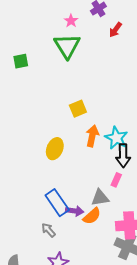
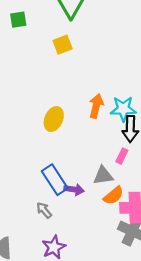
yellow square: (78, 109) -> (63, 45), moved
cyan star: (116, 138) -> (123, 109), turned -30
orange semicircle: (92, 216) -> (114, 196), moved

